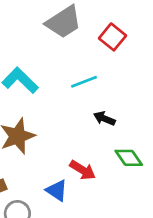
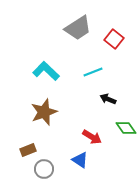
blue triangle: (57, 190) -> (80, 160), moved

